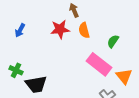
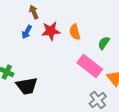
brown arrow: (74, 10) -> (34, 12), moved
blue arrow: (20, 30) -> (27, 32), moved

